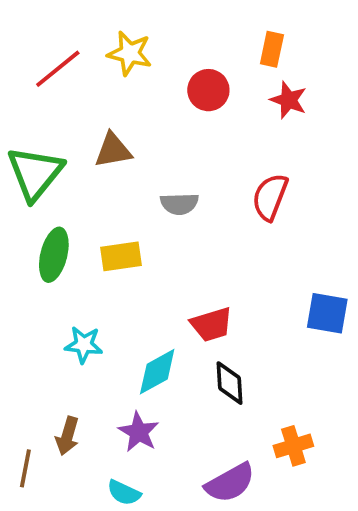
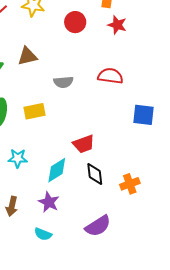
red semicircle: (270, 197) -> (110, 76), turned 80
blue square: (327, 313) -> (144, 115), moved
orange cross: (293, 446) -> (130, 184), moved

